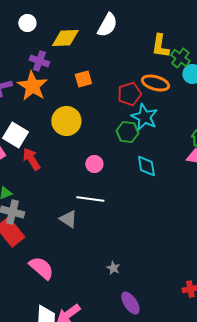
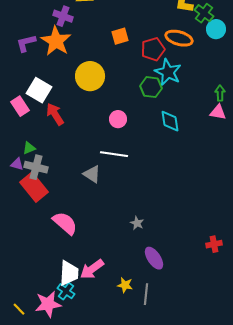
orange square: (83, 79) -> (120, 36), moved

